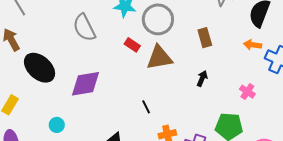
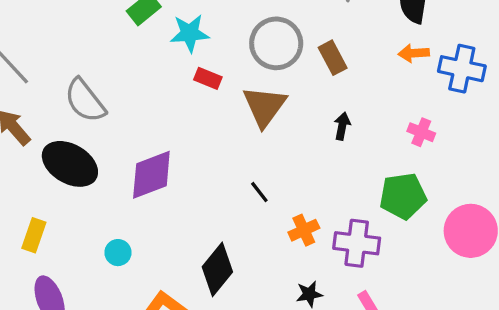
gray circle: (158, 19) -> (276, 43), moved
gray semicircle: (84, 28) -> (85, 101), moved
red rectangle: (132, 45) -> (208, 78), moved
brown triangle: (159, 58) -> (264, 106), turned -32

